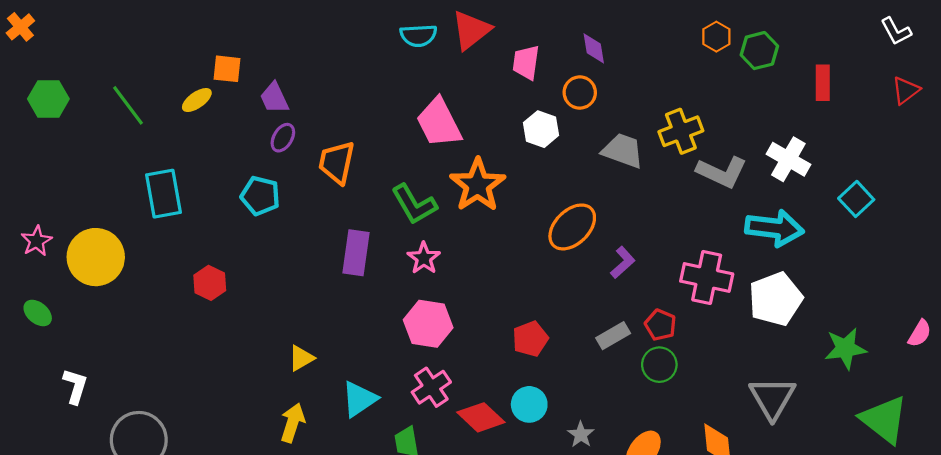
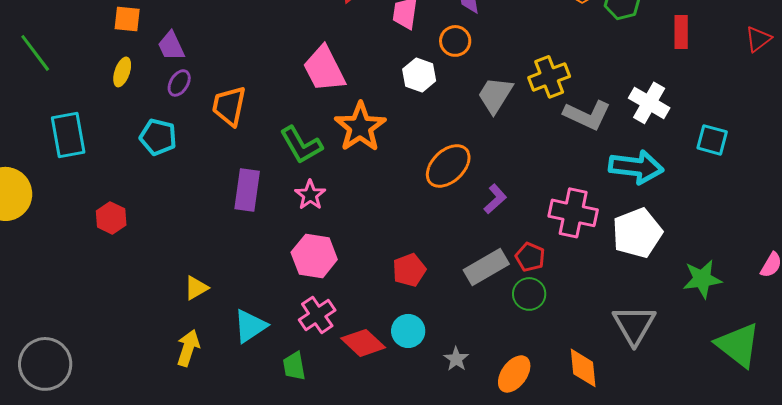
yellow ellipse: (197, 100) -> (122, 72), moved, turned -36
gray trapezoid: (623, 151) -> (495, 95), turned -78
cyan square: (856, 199) -> (712, 140), turned -32
gray rectangle: (613, 336) -> (486, 267), size x1.4

